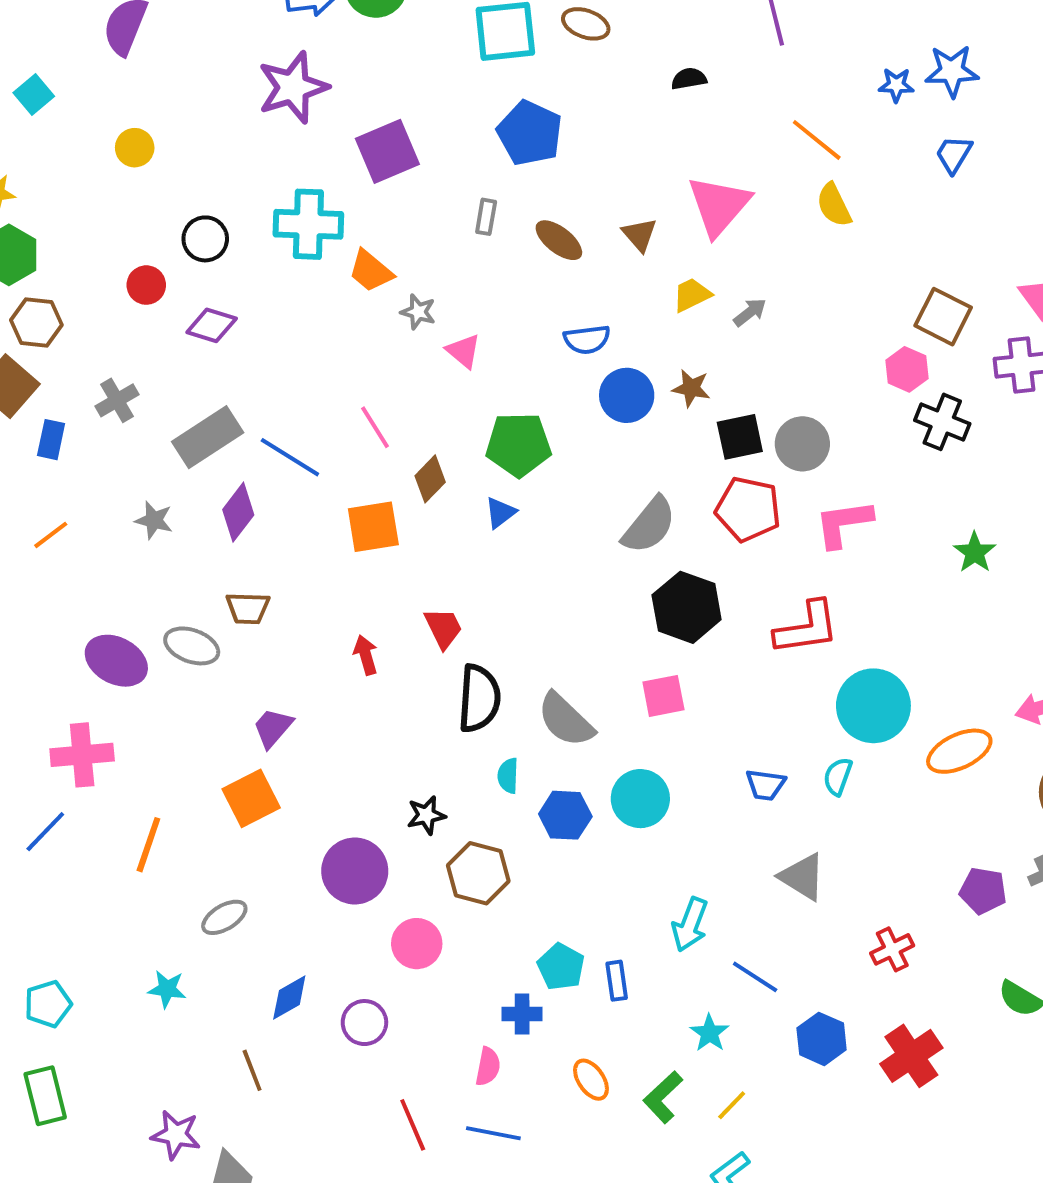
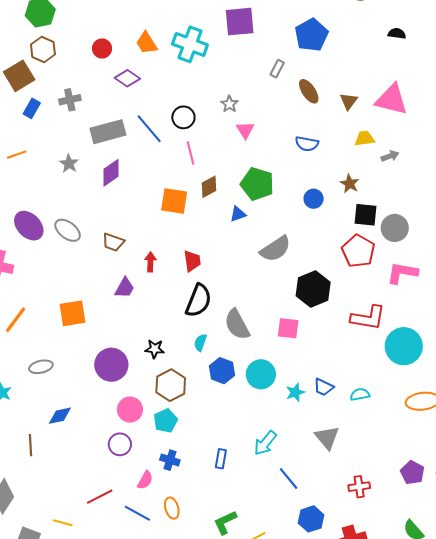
pink triangle: (719, 206) -> (392, 100), turned 45
black circle: (205, 239) -> (183, 117), moved
orange trapezoid: (371, 271) -> (147, 43), moved
blue circle: (627, 395) -> (314, 199), moved, size x0.7
blue line: (290, 457) -> (149, 129), moved
gray semicircle: (649, 525) -> (275, 249), moved
brown trapezoid: (248, 608) -> (113, 242), moved
cyan circle: (873, 706) -> (404, 346), moved
purple trapezoid: (273, 728) -> (125, 288), moved, turned 150
cyan semicircle: (838, 776) -> (360, 394), turned 42
cyan pentagon: (561, 967) -> (166, 421), moved
purple circle: (364, 1023) -> (120, 444), moved
cyan star: (709, 1033) -> (295, 392), moved
orange ellipse: (591, 1080) -> (172, 508), moved
red line: (413, 1125) -> (100, 497), turned 68

